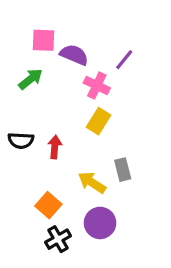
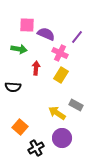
green arrow: (31, 79) -> (19, 49), turned 49
red arrow: (55, 147) -> (36, 68), moved
gray rectangle: (123, 170) -> (76, 105), turned -48
orange square: (48, 205) -> (20, 127), moved

